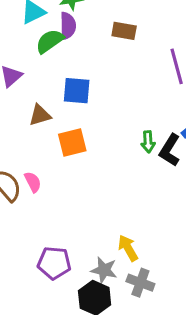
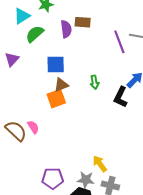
purple semicircle: (68, 26) -> (66, 29), moved
brown triangle: (40, 115) -> (61, 85), moved
green arrow: (148, 142) -> (94, 82), moved

